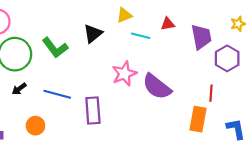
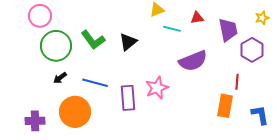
black triangle: (93, 34) -> (128, 42), moved
pink star: (124, 74) -> (157, 88), moved
purple semicircle: (157, 87) -> (193, 61), moved, turned -60
orange circle: (35, 126) -> (75, 112), size x1.8

